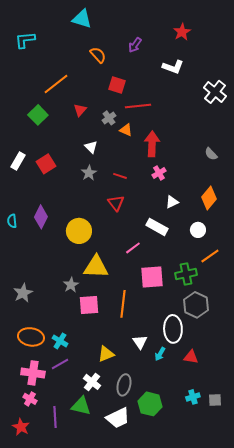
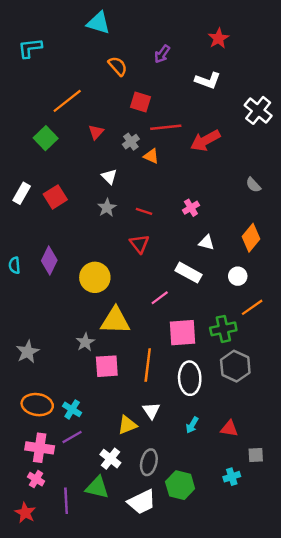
red arrow: (152, 144) -> (205, 140), moved, turned -120
white triangle: (172, 202) -> (207, 243), turned 40
white ellipse: (173, 329) -> (190, 378), moved
white triangle: (140, 342) -> (151, 411), moved
gray square: (215, 400) -> (256, 455), moved

